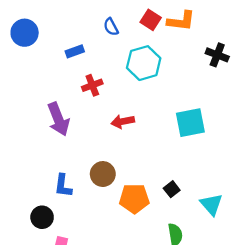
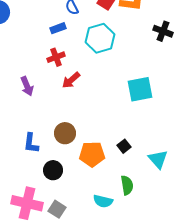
blue rectangle: (75, 51) -> (58, 28), moved
purple arrow: (58, 119) -> (27, 86), size x0.7
red arrow: (123, 121) -> (71, 80), moved, turned -30
black circle: (42, 217) -> (53, 170), moved

